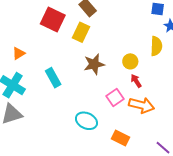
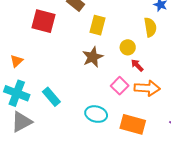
yellow rectangle: (81, 32) -> (98, 25), moved
cyan rectangle: (53, 78) -> (51, 97), moved
orange rectangle: (120, 138) -> (133, 124), size x1.4

